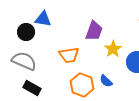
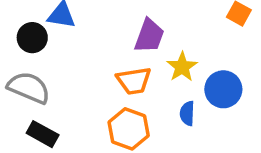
orange trapezoid: (69, 55) -> (134, 81), moved
blue semicircle: (106, 81) -> (187, 113), moved, turned 48

